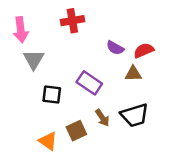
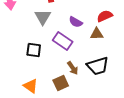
purple semicircle: (115, 48) -> (76, 22), moved
gray triangle: (34, 60) -> (43, 17), moved
brown square: (76, 131) -> (61, 83), moved

